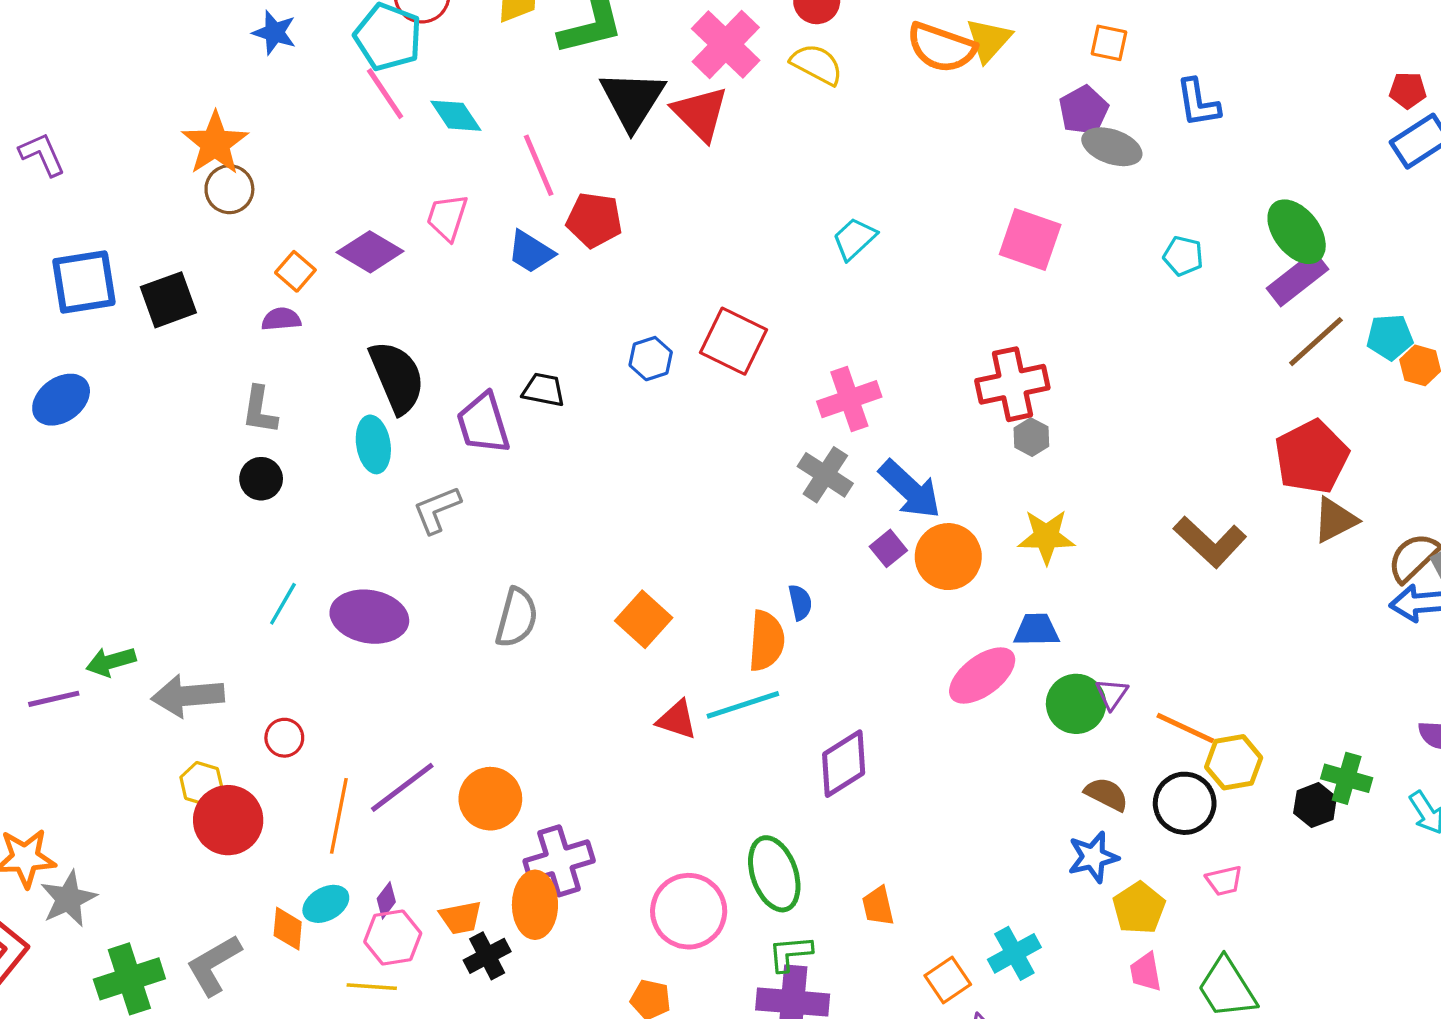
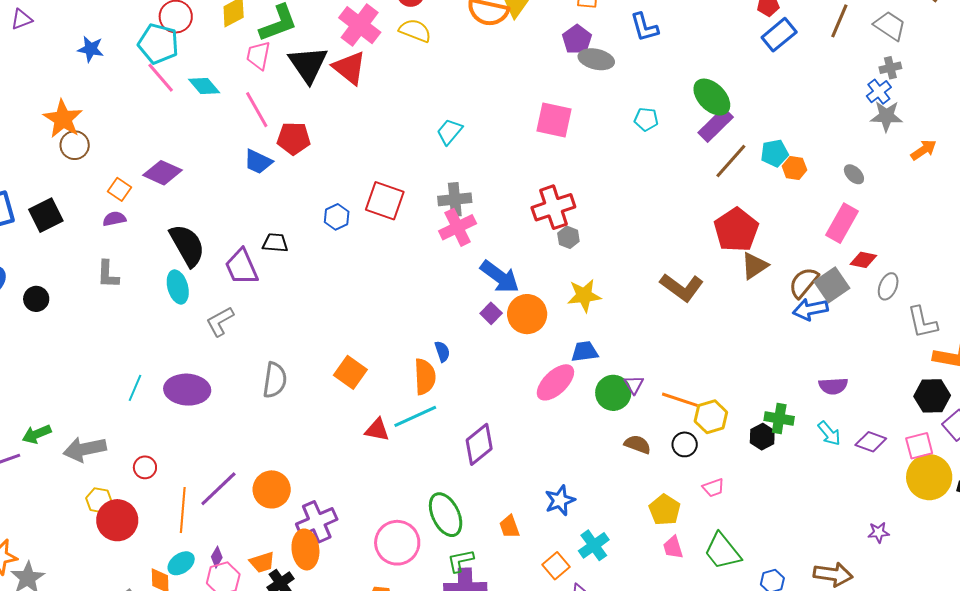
pink trapezoid: (447, 217) -> (258, 55), moved
gray cross: (825, 475) -> (455, 199), moved, turned -32
black circle: (261, 479) -> (36, 299), moved
black circle: (1185, 803) -> (685, 444), size x0.7
blue star: (1093, 857) -> (560, 500), moved

